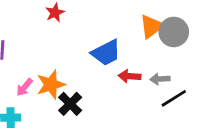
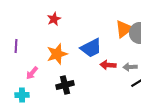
orange star: (51, 85) -> (57, 54), moved
black cross: (70, 104) -> (65, 85), turned 30

